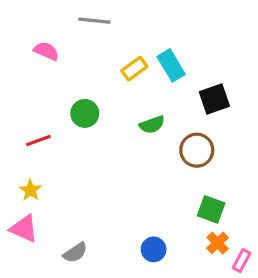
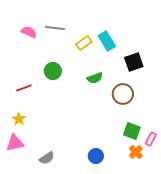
gray line: (94, 21) -> (55, 28), moved
pink triangle: (24, 229) -> (15, 143), turned -36
pink rectangle: (242, 261) -> (151, 139), moved

